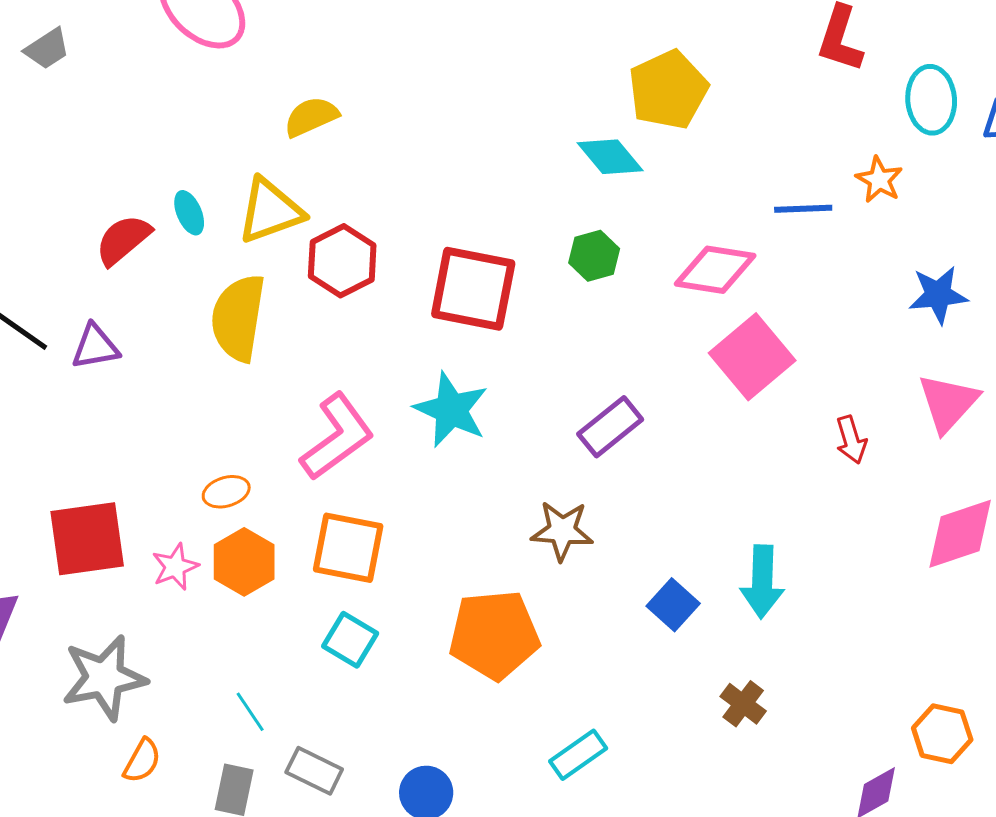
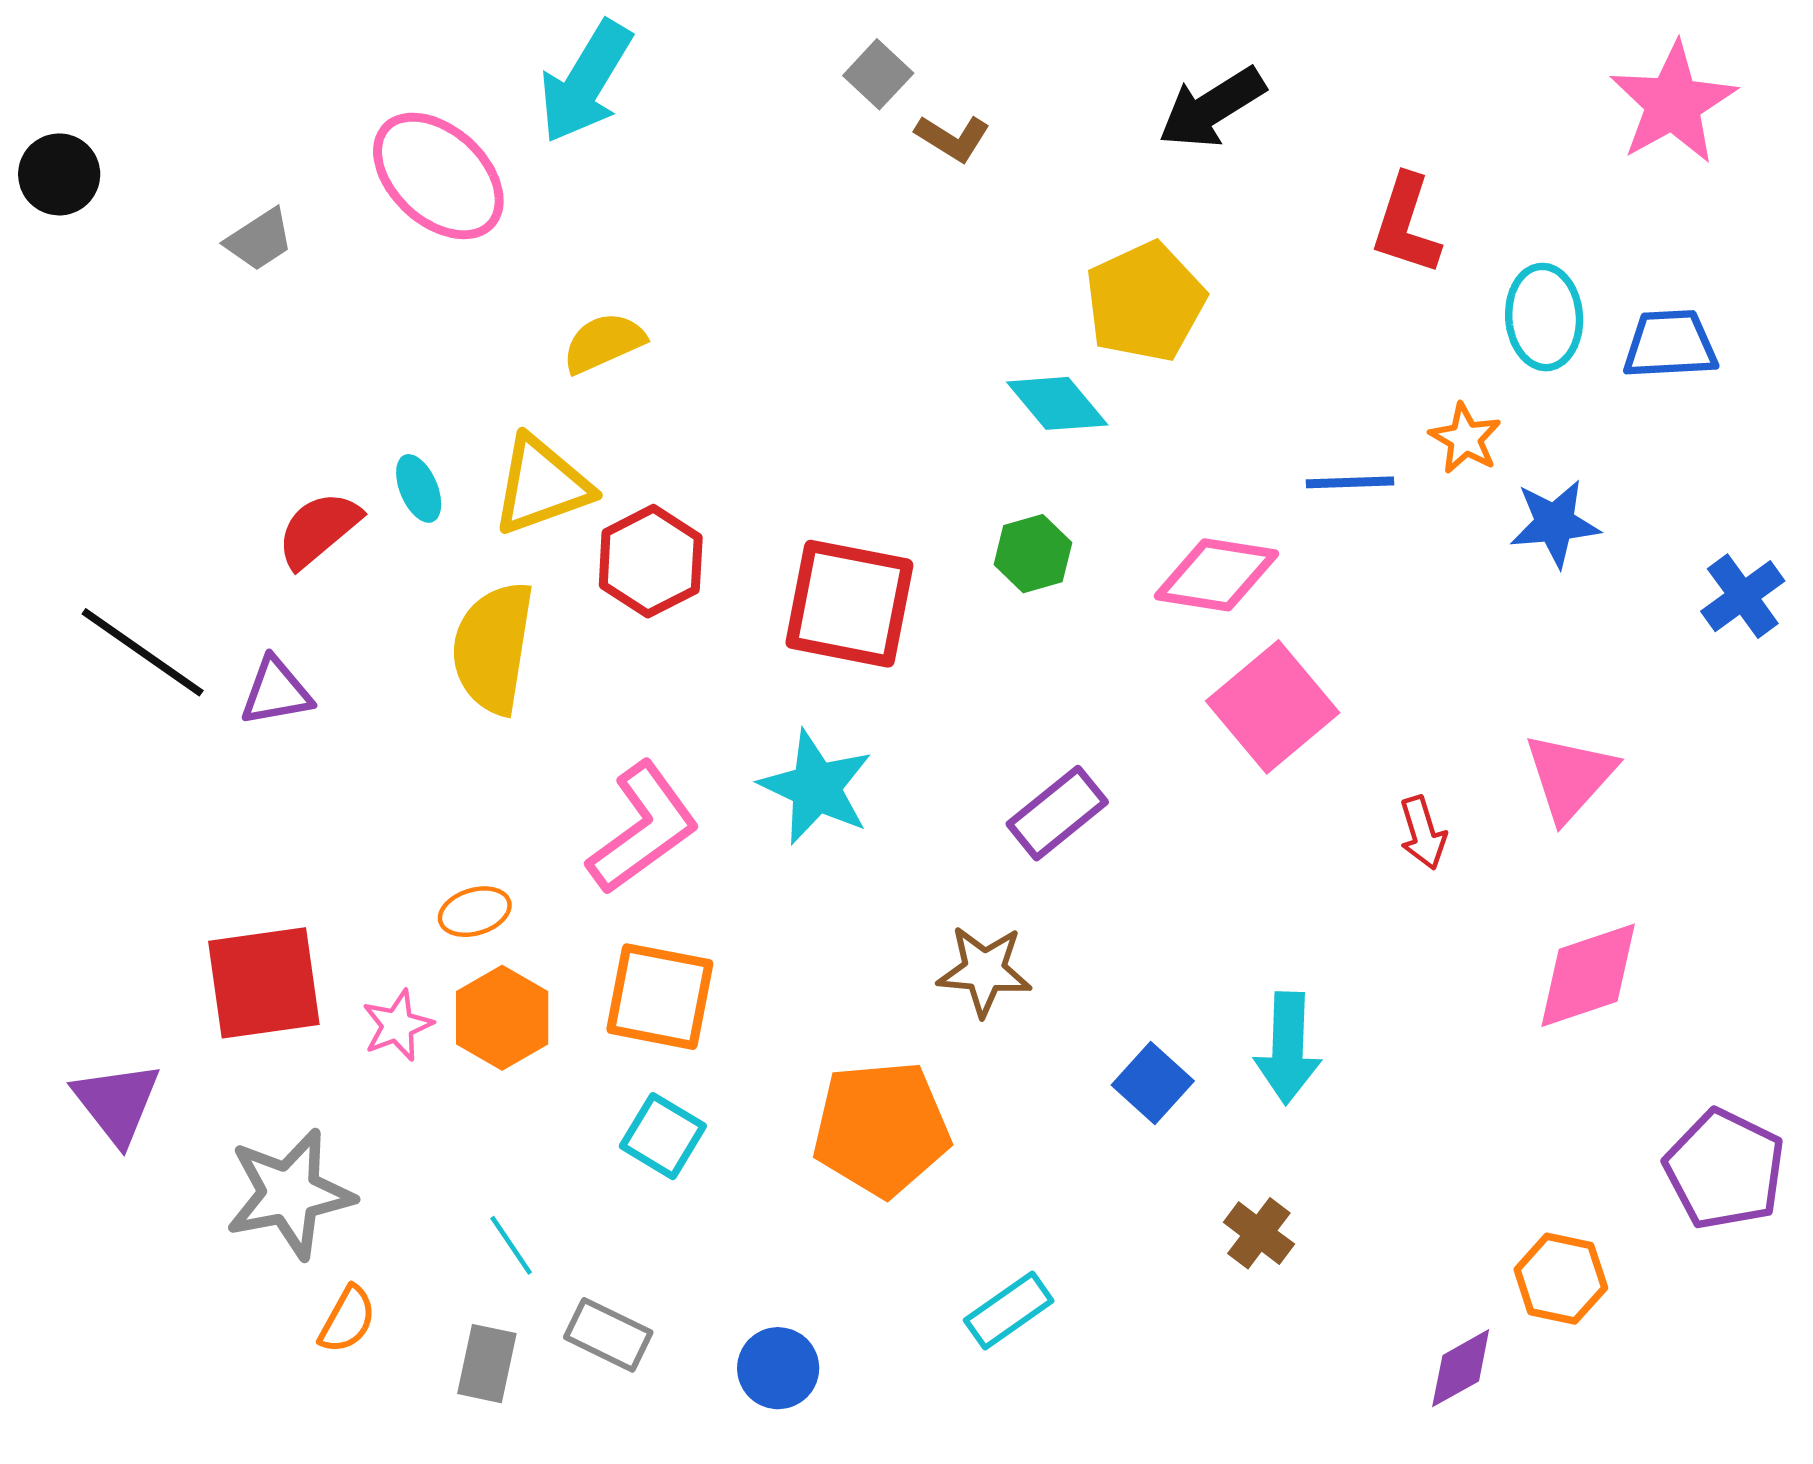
gray trapezoid: (47, 49) -> (259, 240), moved
blue star: (938, 295) -> (1555, 523), moved

